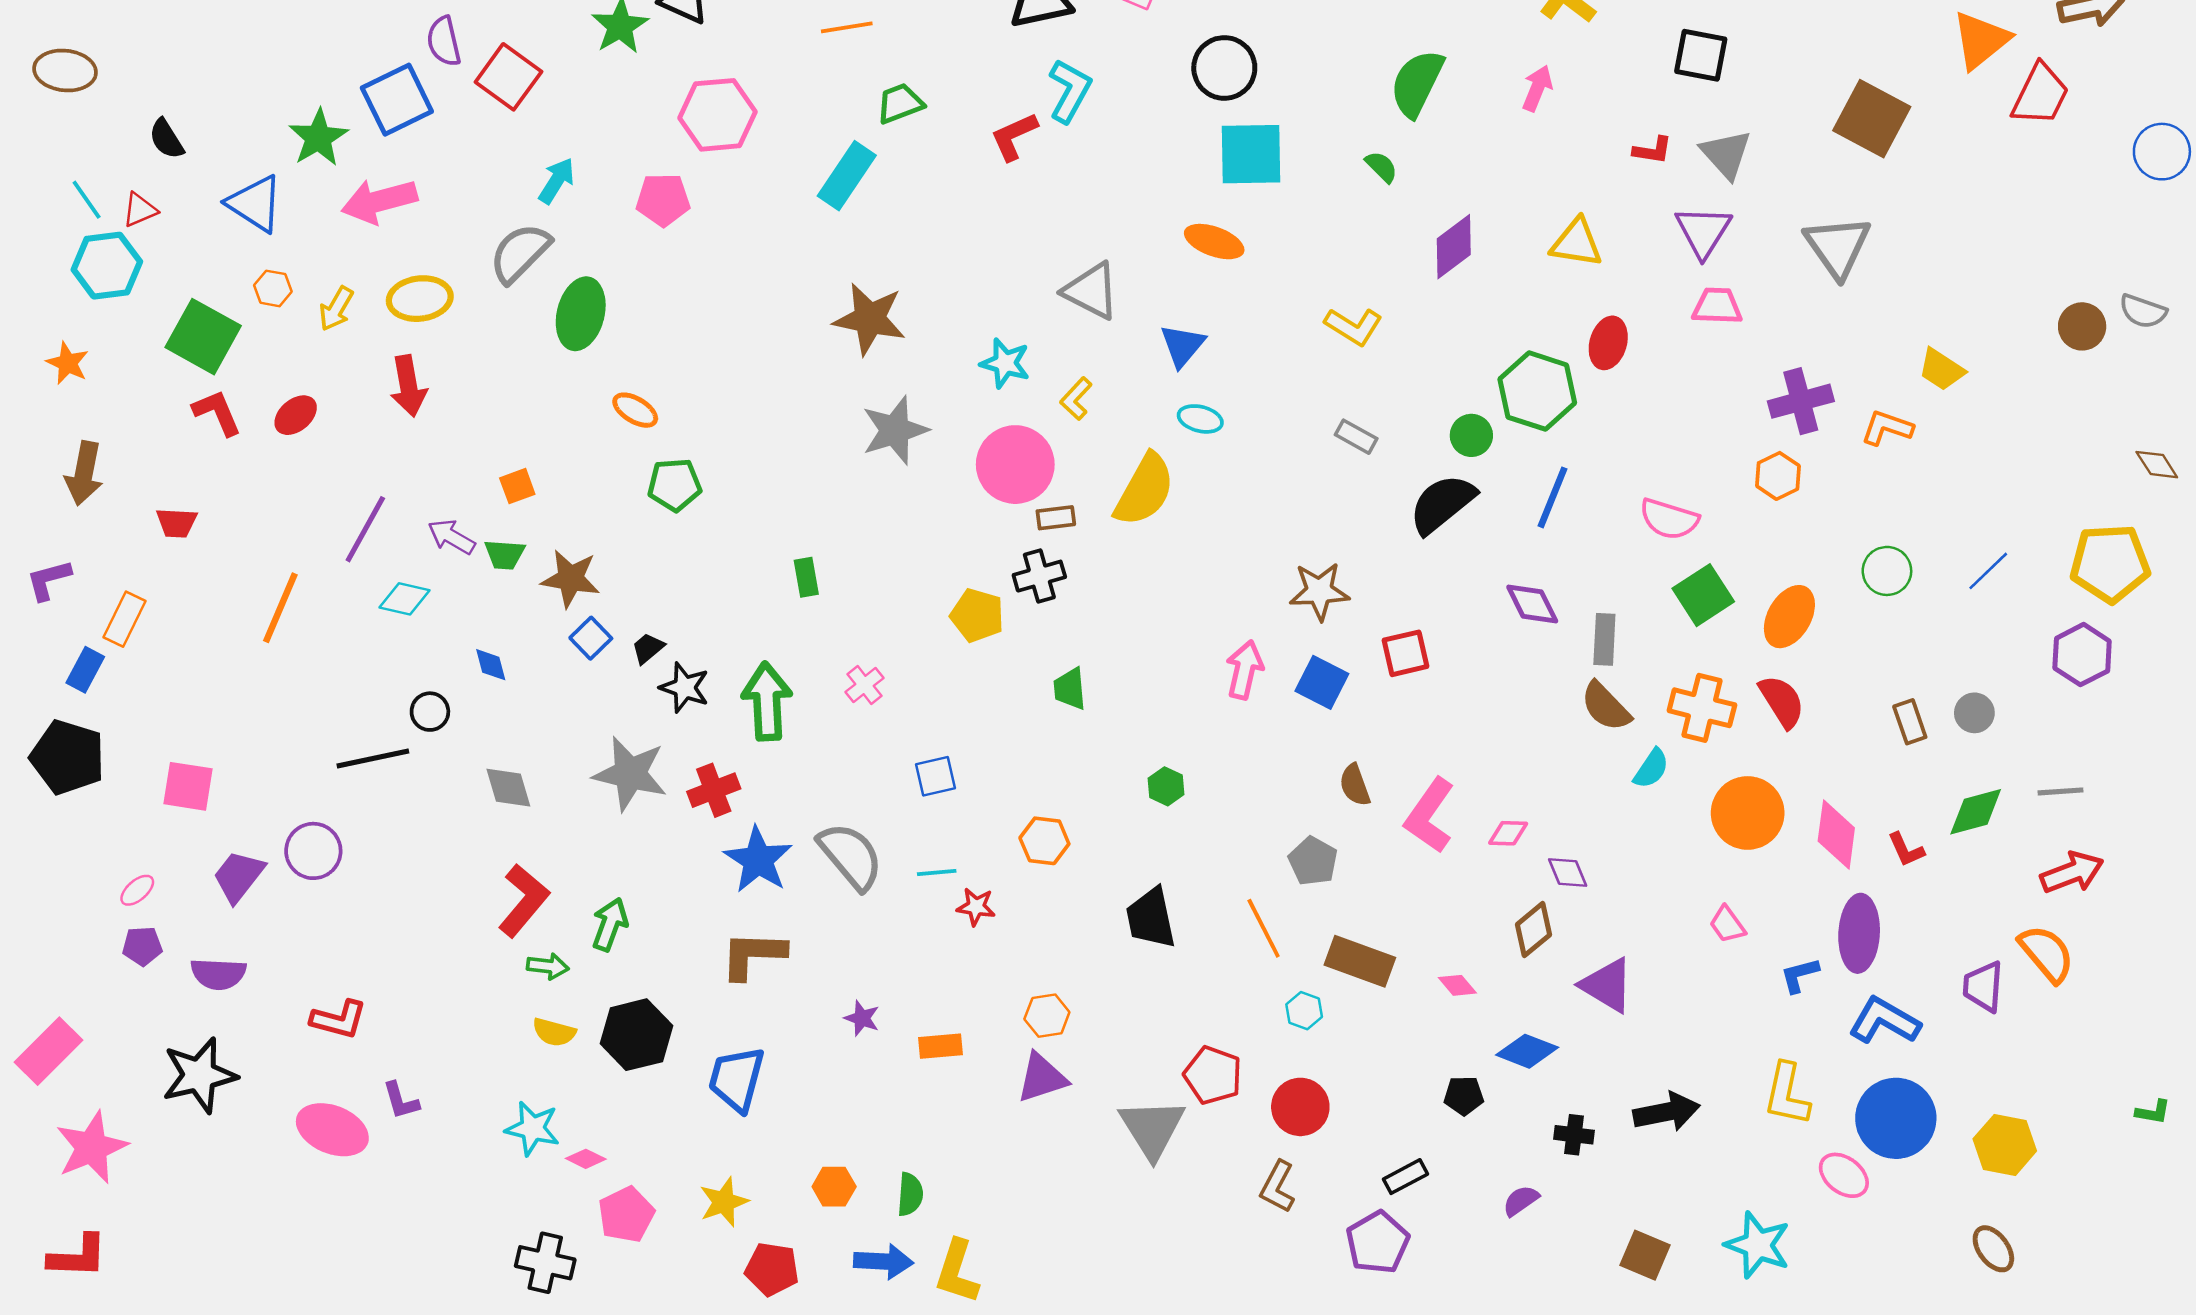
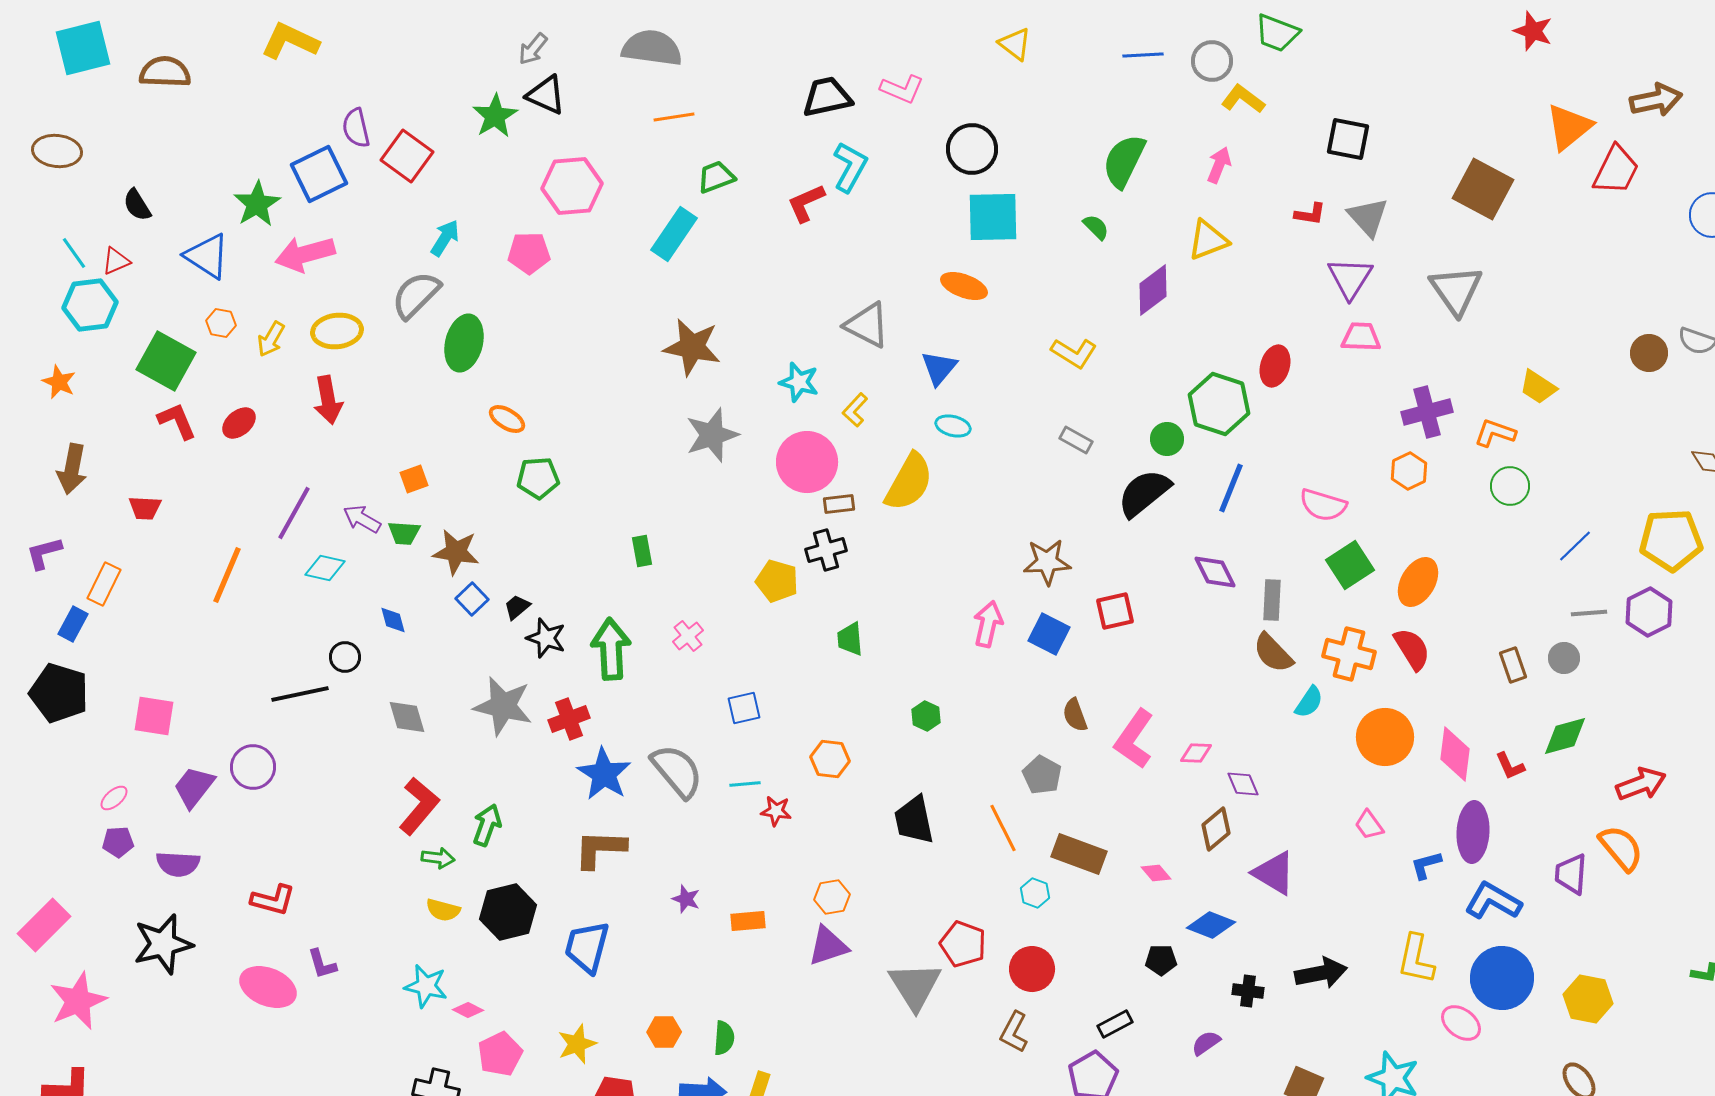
yellow triangle: (1577, 243) -> (1208, 240), moved, turned -30
green circle: (1887, 571) -> (1510, 486), moved
gray line: (2061, 791) -> (1589, 613), moved

